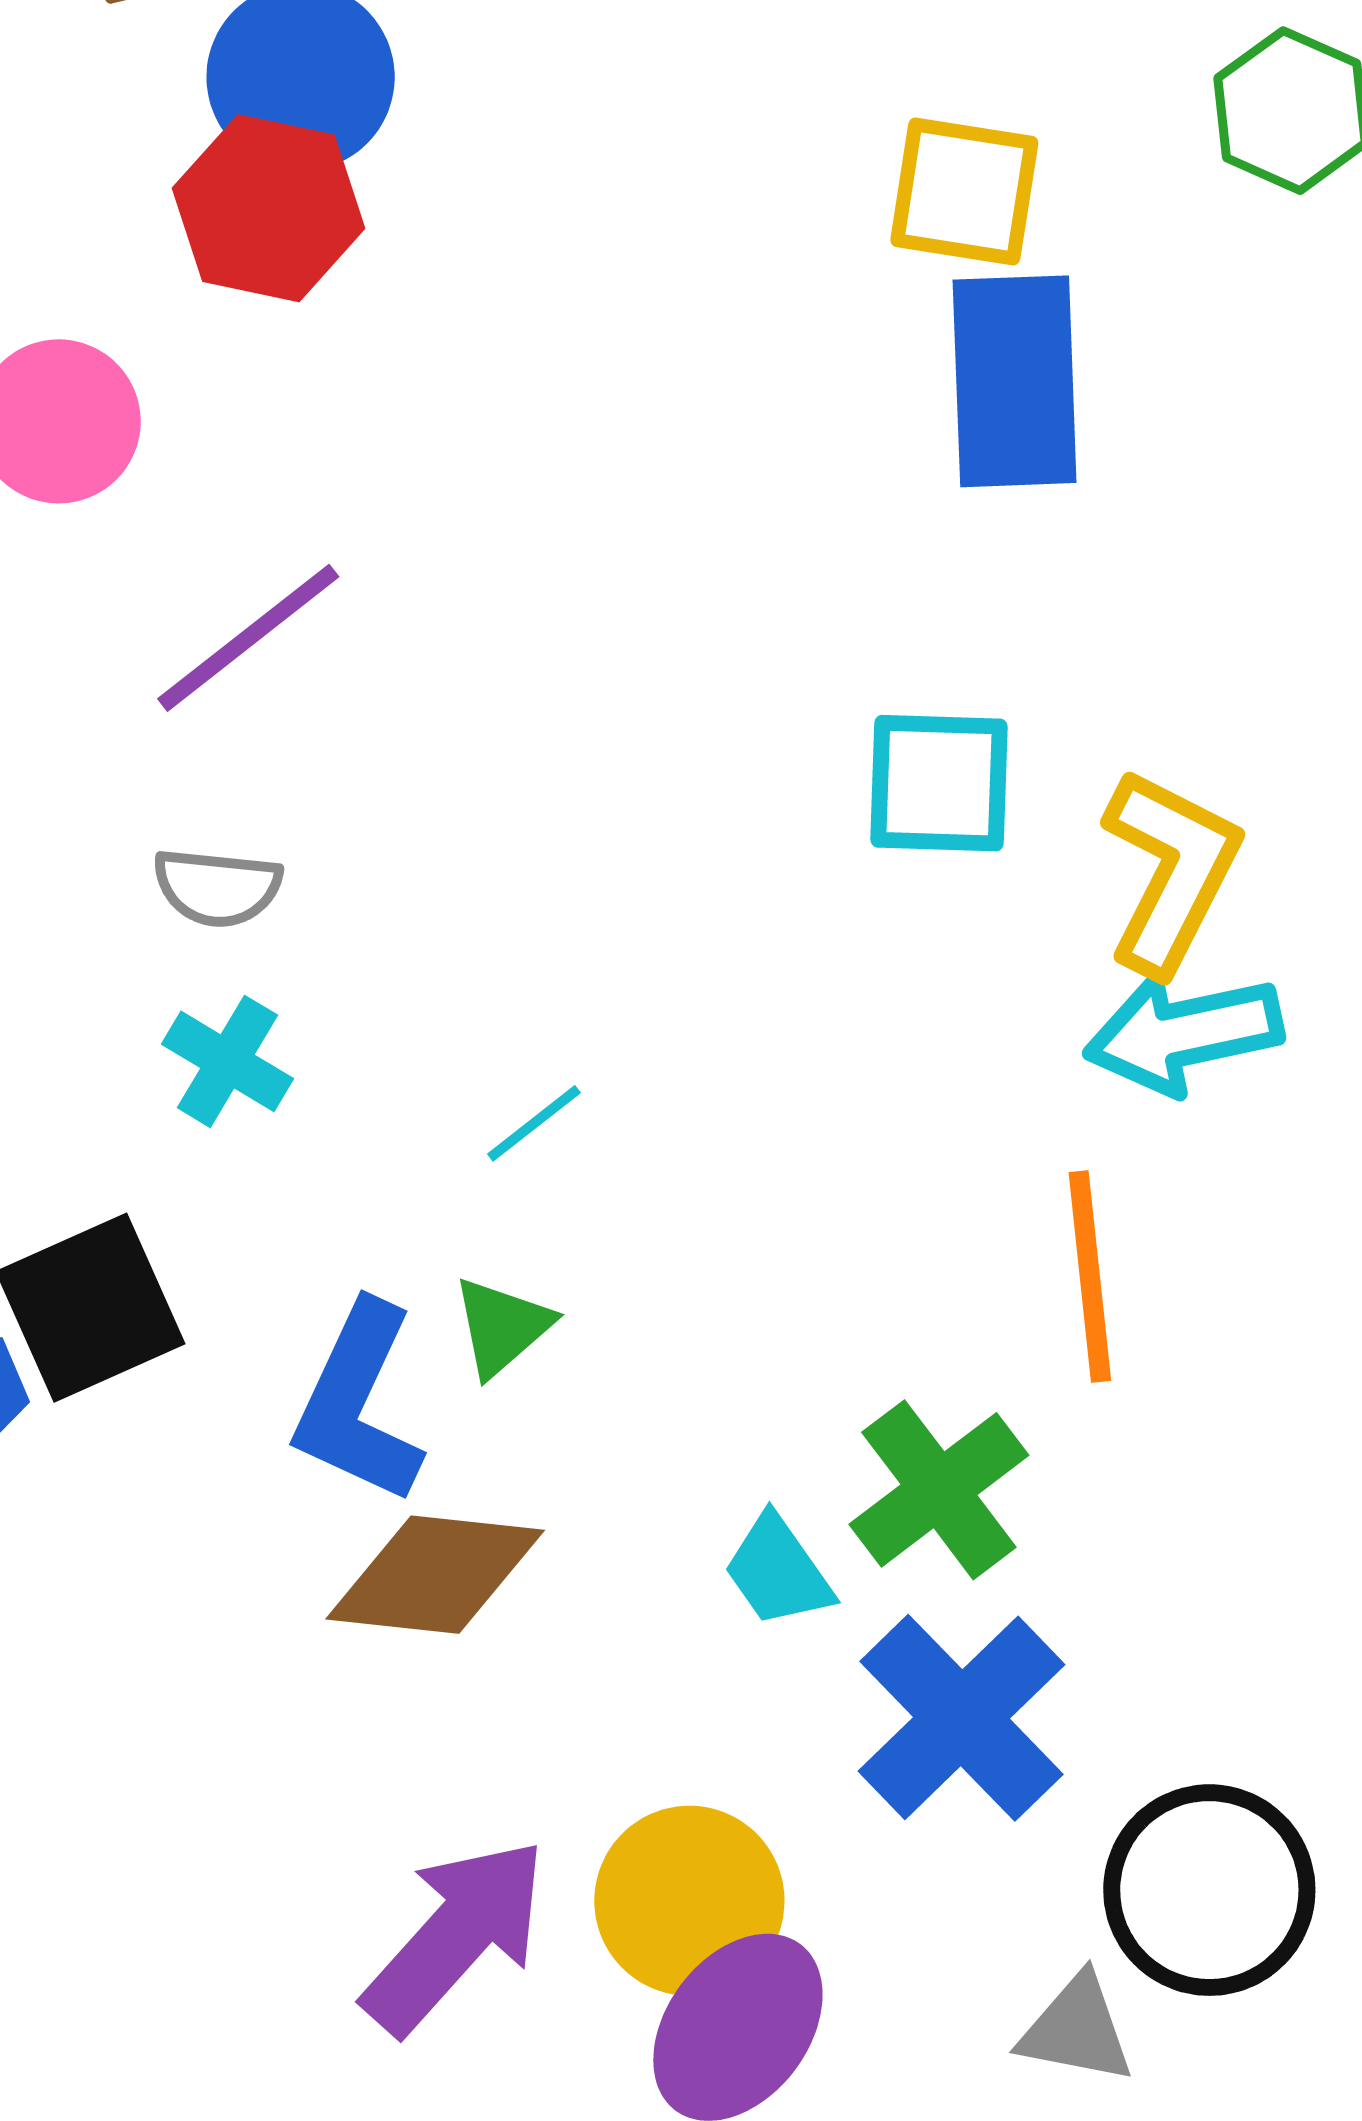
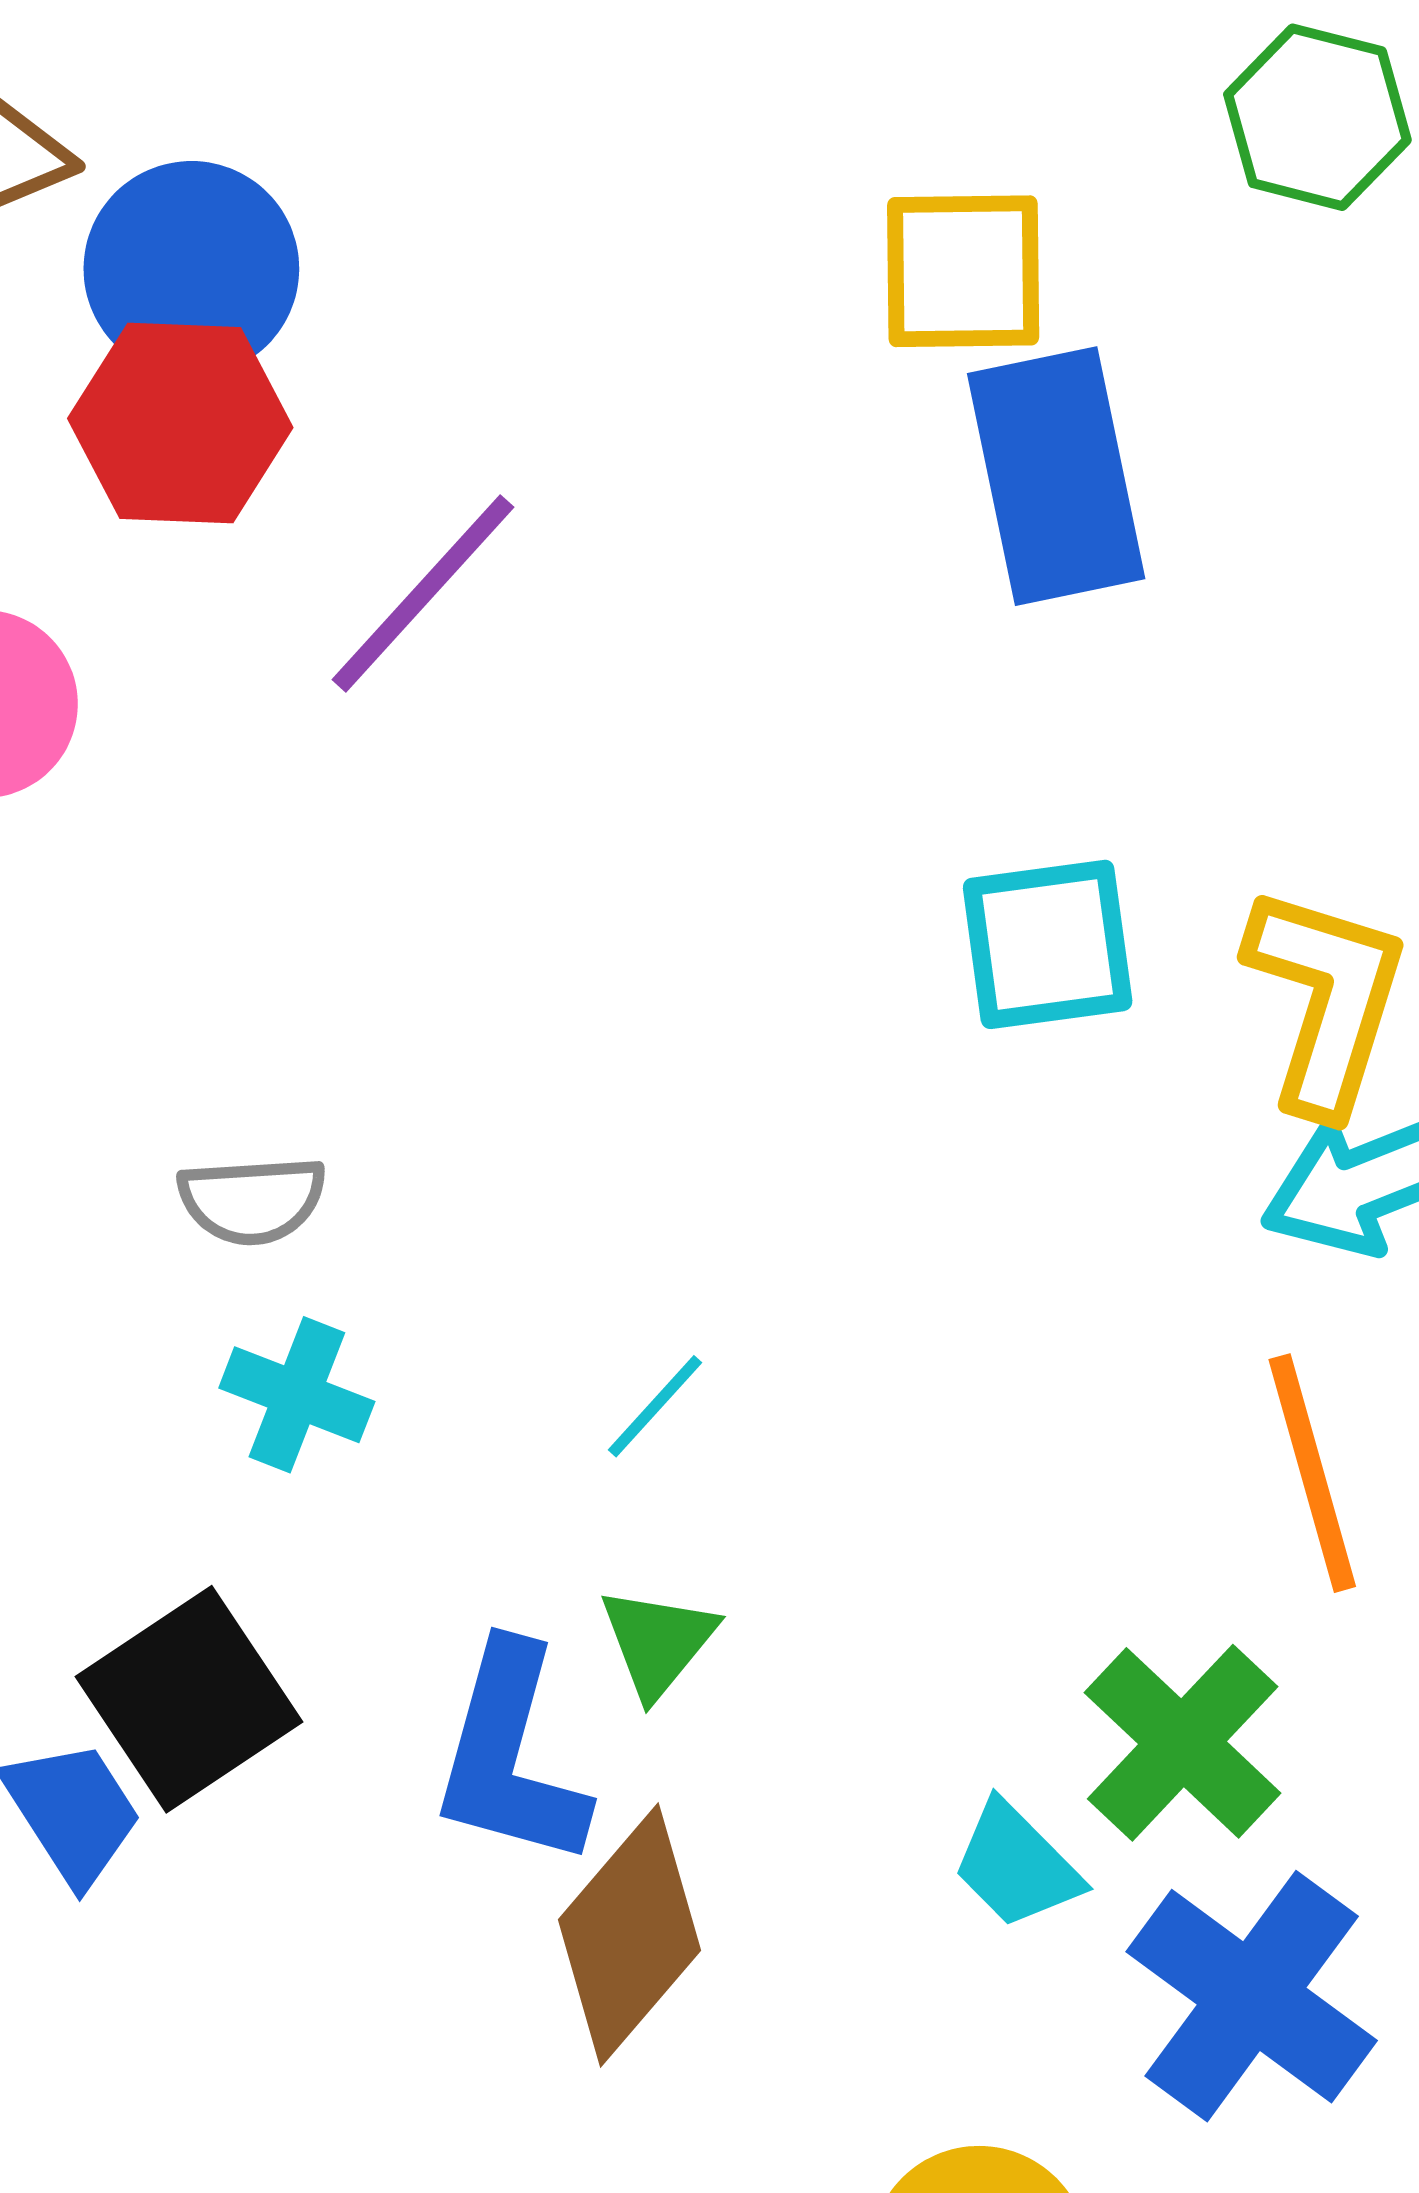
purple line: (248, 638) -> (423, 593), moved
brown diamond: (435, 1575) -> (629, 1935), turned -46

